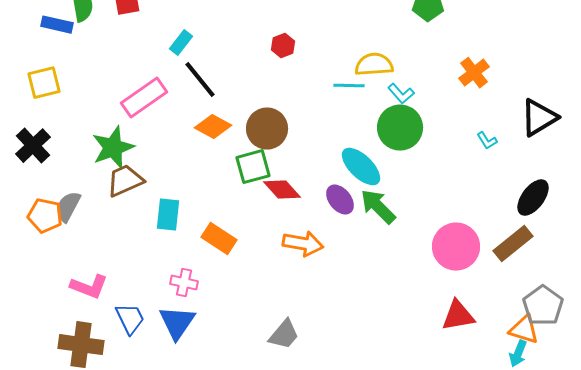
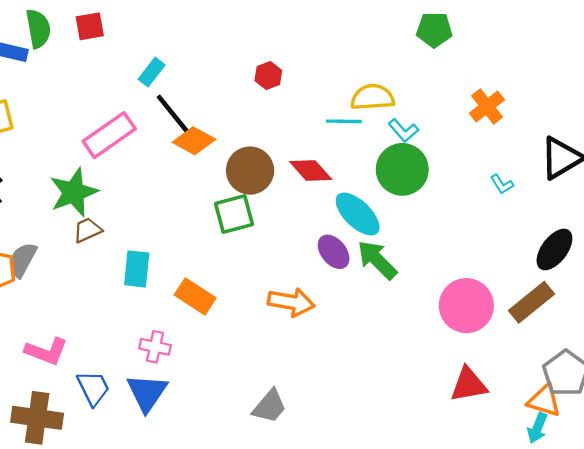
orange diamond: (213, 127) -> (194, 141), moved
brown trapezoid: (125, 181) -> (87, 230), size x0.7
red diamond: (282, 190) -> (311, 171), moved

